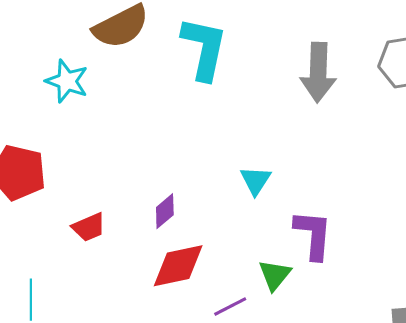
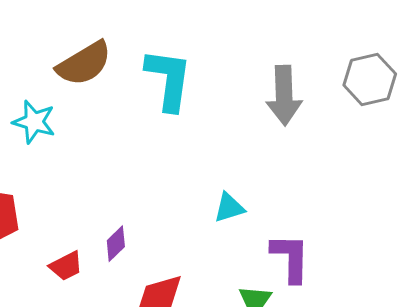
cyan triangle: (256, 180) -> (229, 208), turned 44
purple diamond: (165, 211) -> (116, 244), moved

